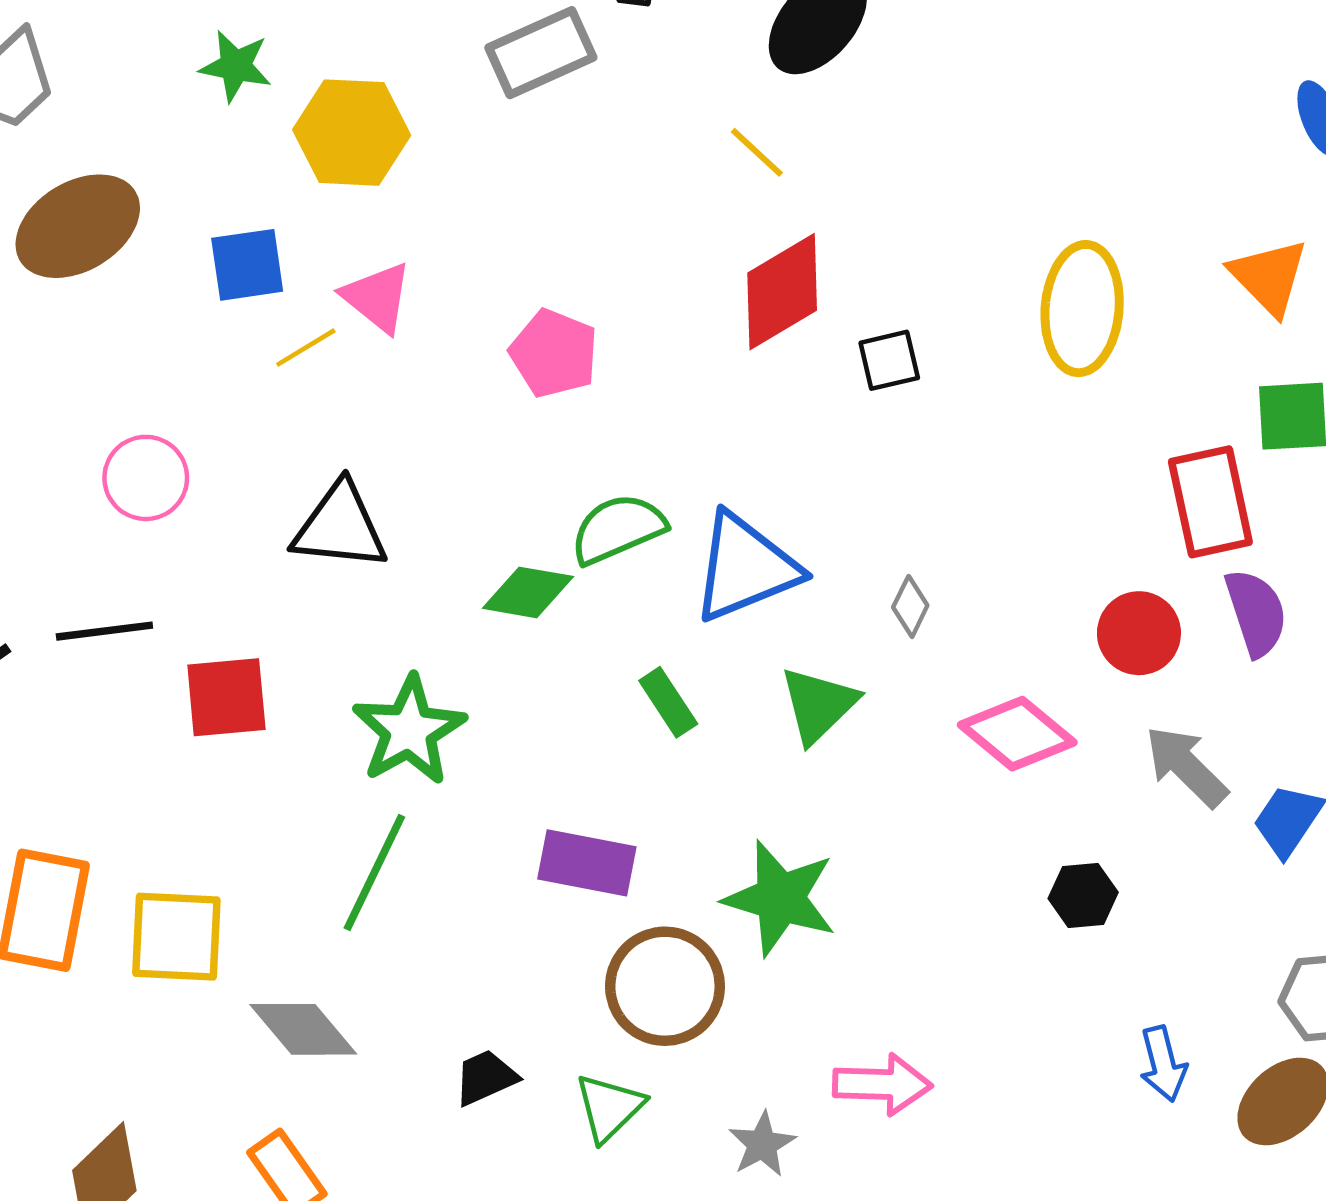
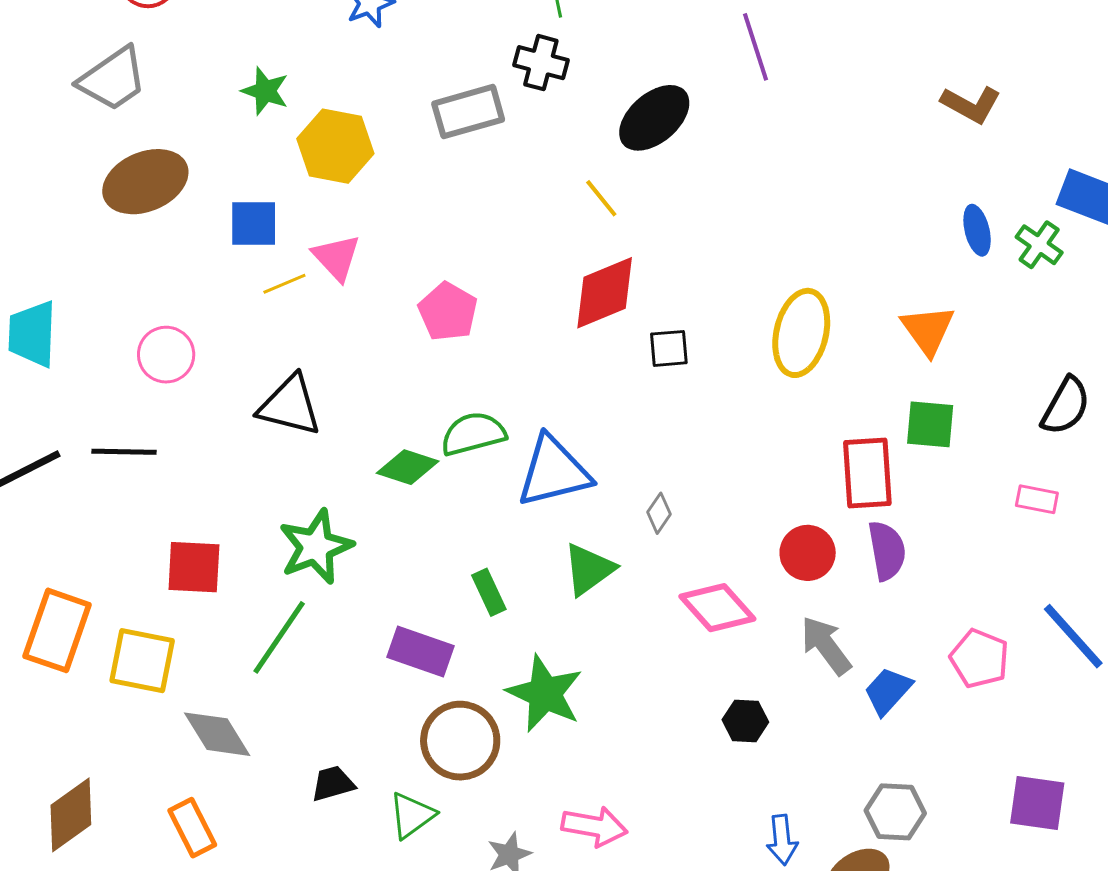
red square: (226, 697) -> (194, 567), moved
green rectangle: (668, 702) -> (489, 592), moved

